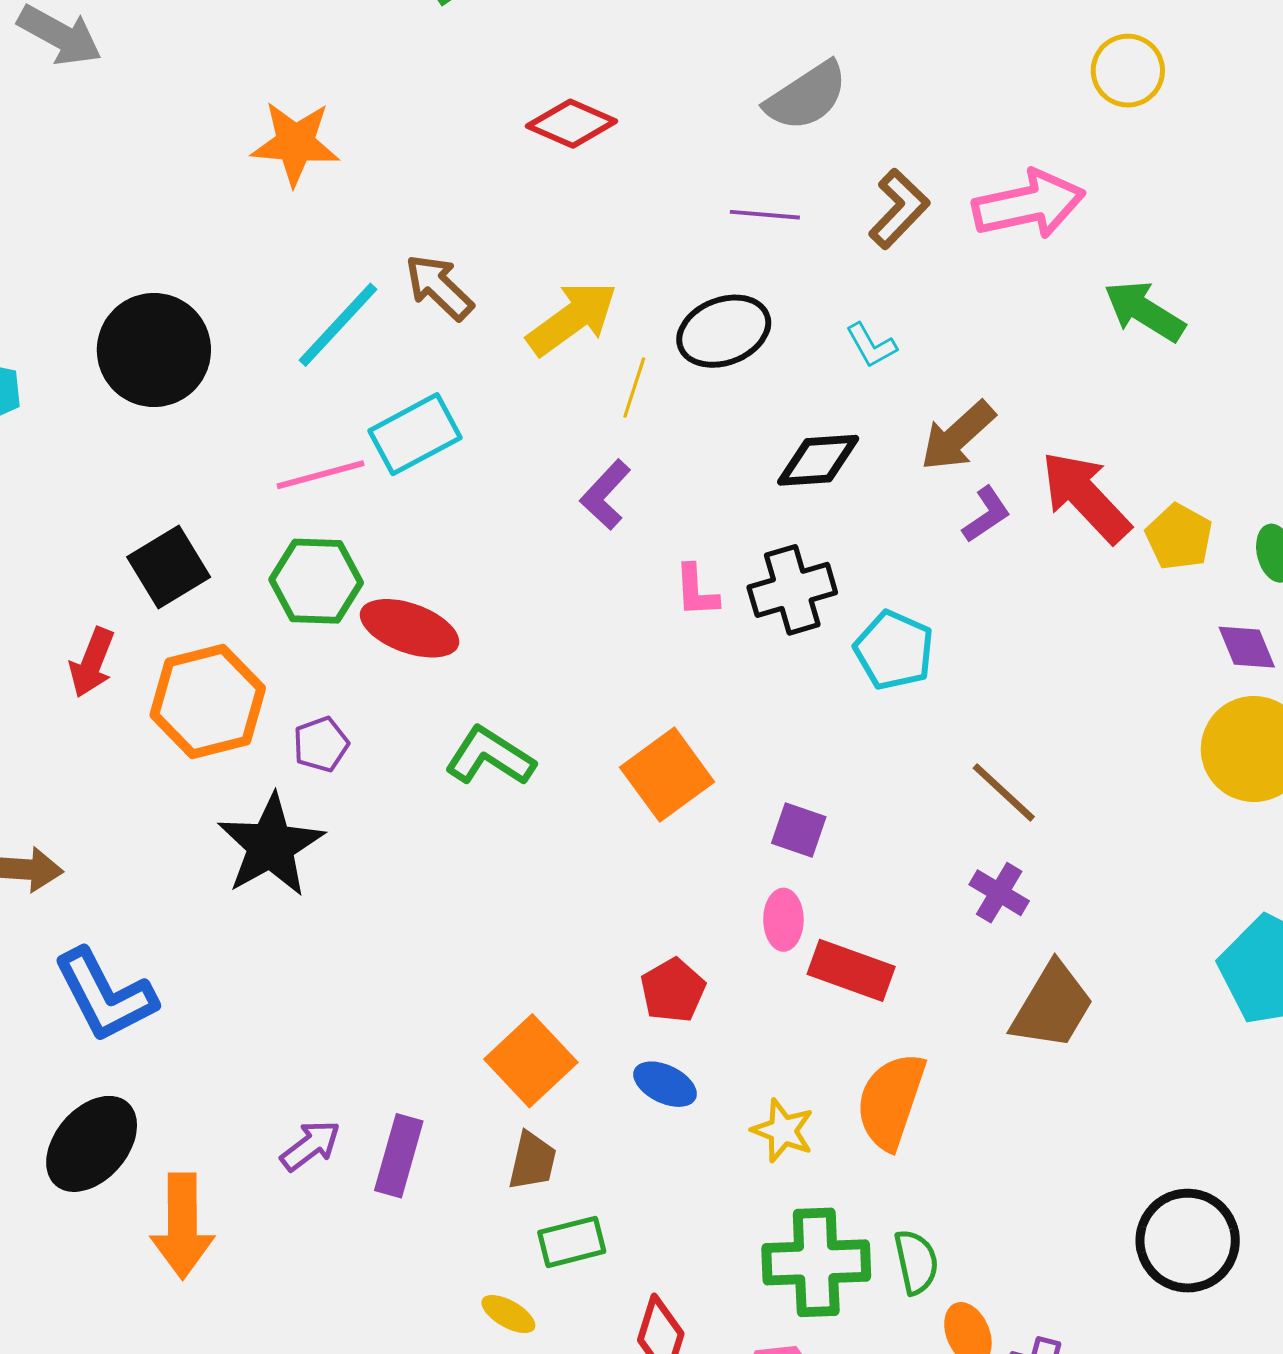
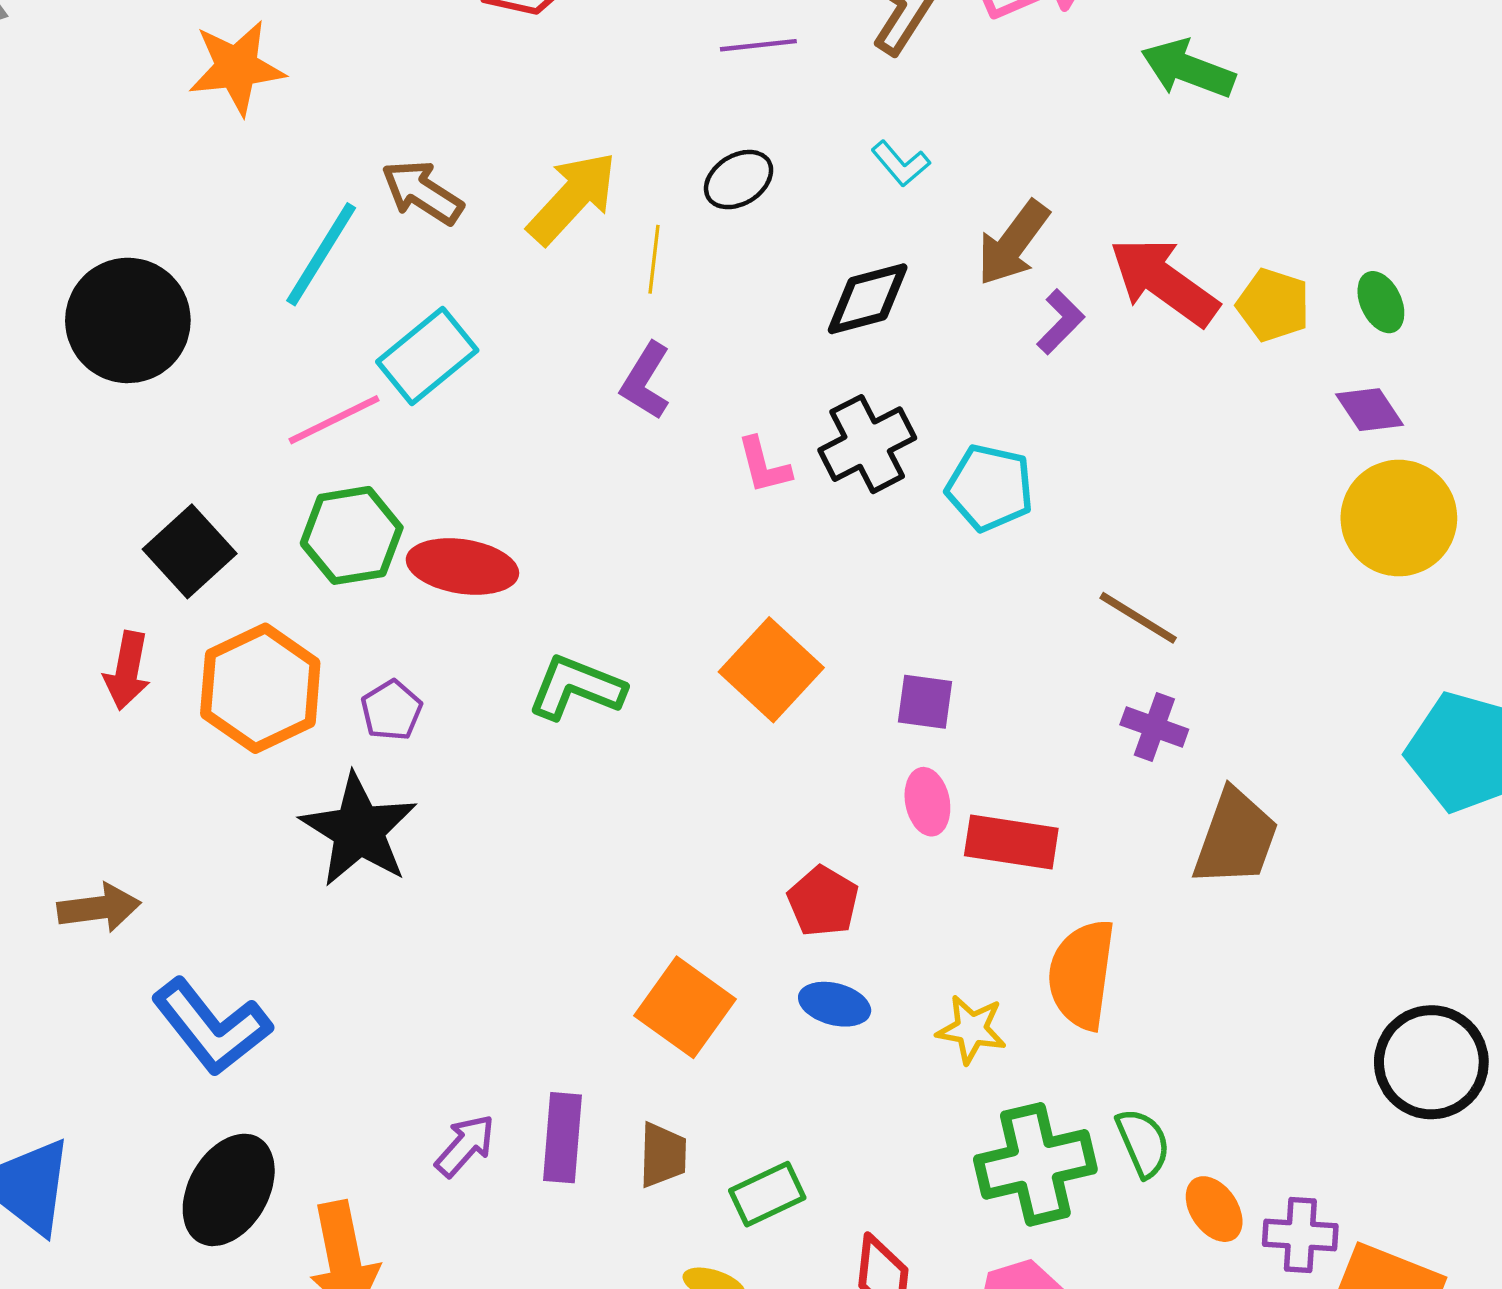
black ellipse: (724, 331) -> (739, 180), size x0.7
brown trapezoid: (532, 1161) -> (663, 1155), moved

